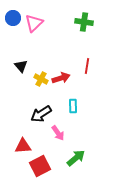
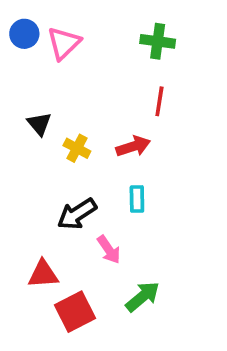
red line: (87, 66) -> (159, 101), moved
red arrow: (61, 78) -> (133, 146), moved

